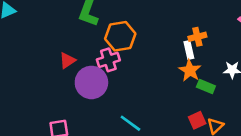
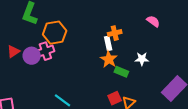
purple circle: (91, 82) -> (32, 56), moved, size x0.7

